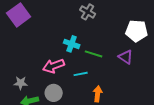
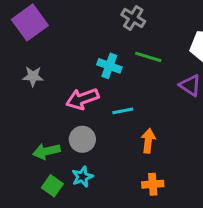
green line: (94, 54) -> (148, 57), moved
gray star: (21, 83) -> (33, 76), moved

